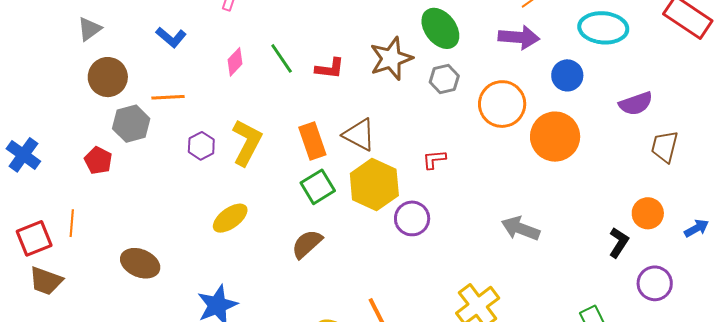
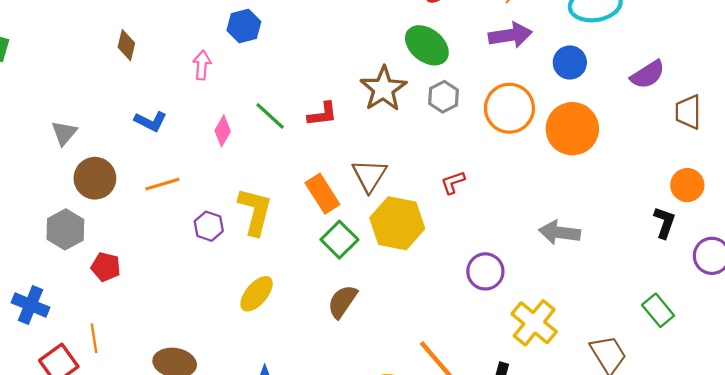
gray hexagon: (131, 124) -> (65, 229), moved
brown triangle: (359, 135) -> (369, 175), turned 48
blue cross: (23, 155) -> (31, 305), moved
purple circle: (412, 218) -> (485, 271), moved

